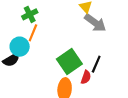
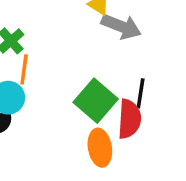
red semicircle: (86, 77) -> (129, 119), size x1.6

